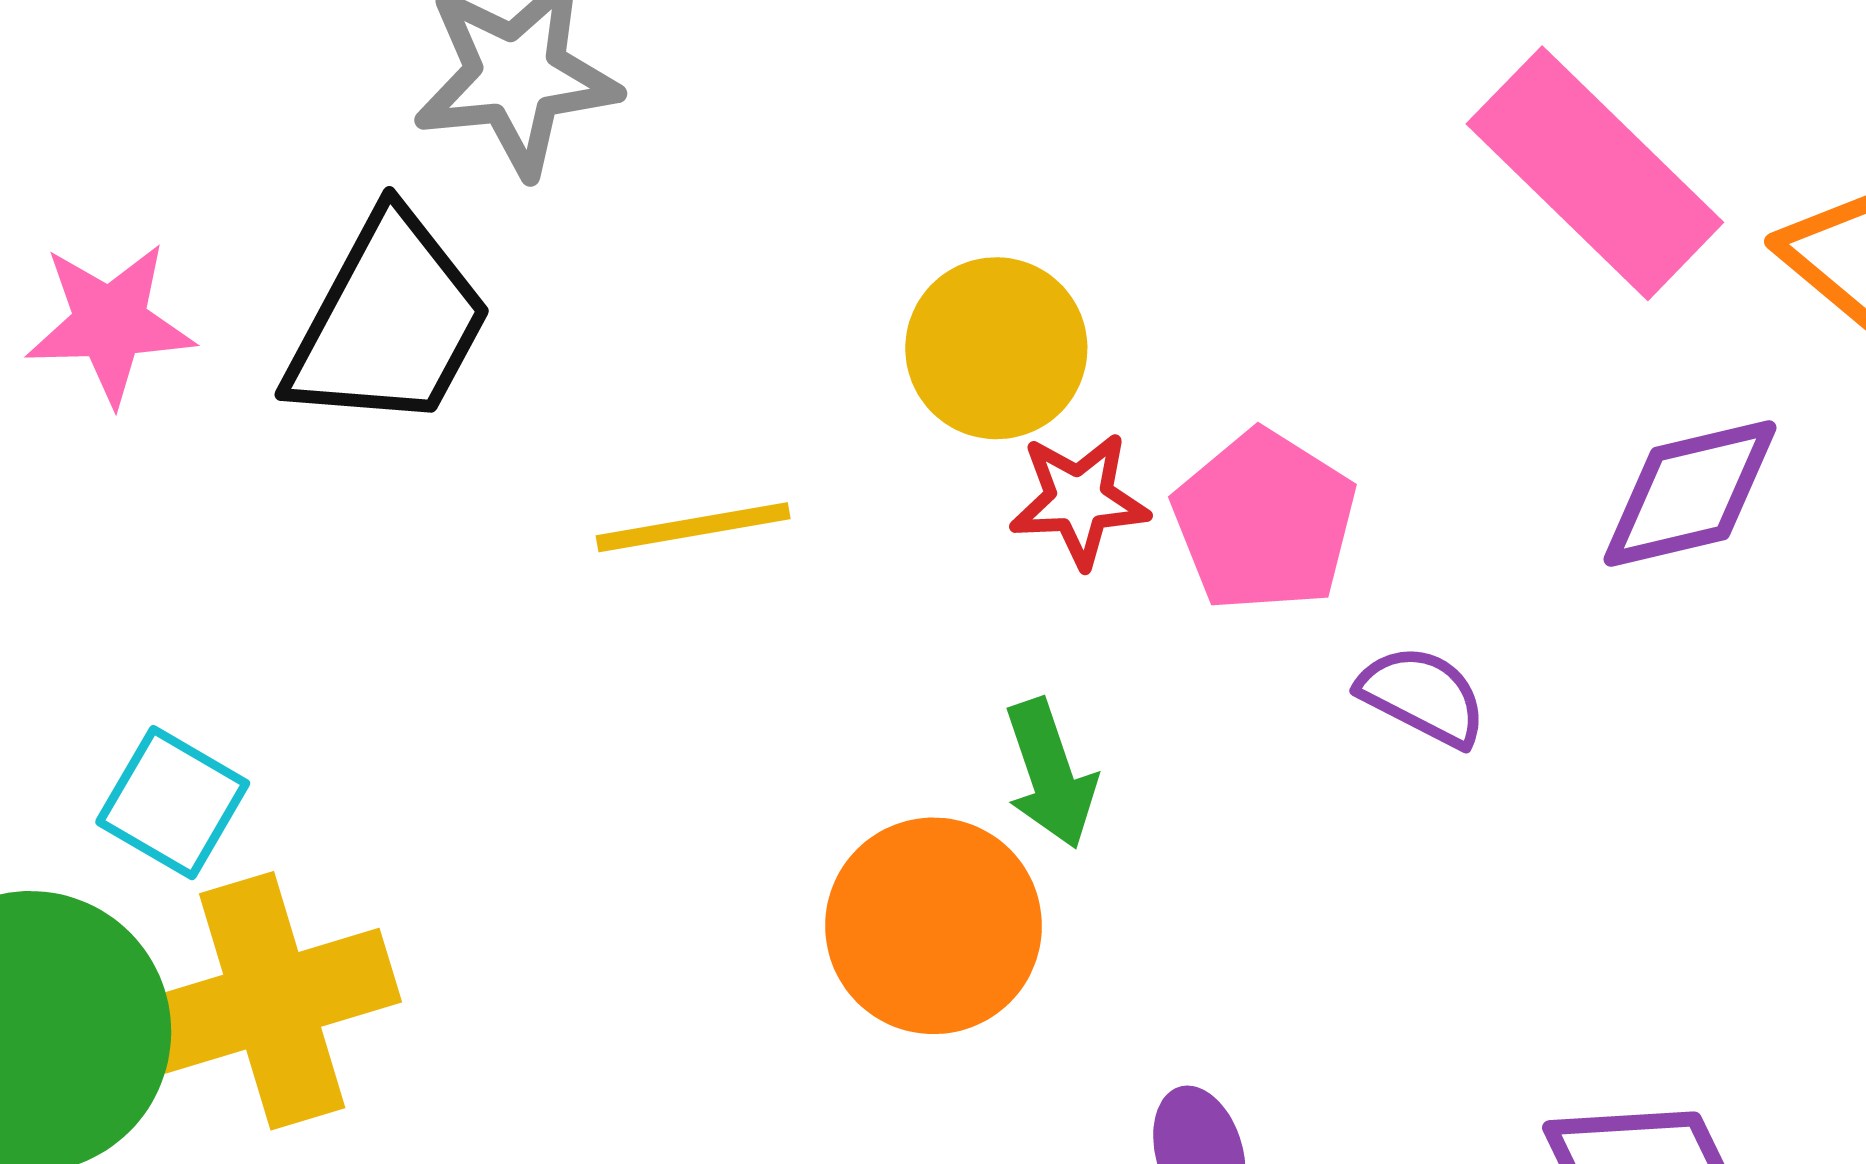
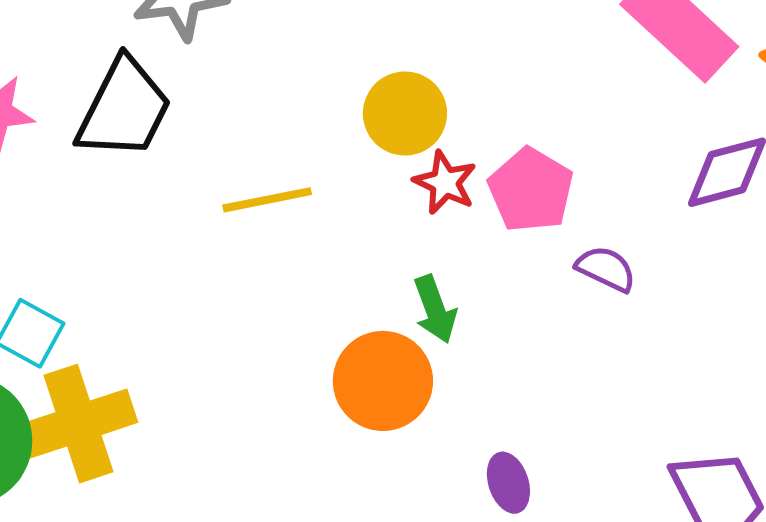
red star: (1079, 500) -> (445, 182), turned 30

